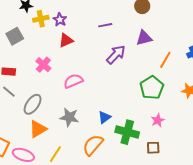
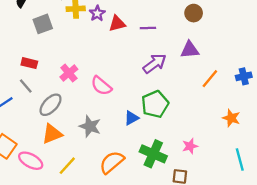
red triangle: (66, 40) -> (117, 24), moved
pink cross: (43, 65) -> (69, 73), moved
pink semicircle: (73, 81) -> (101, 86), turned -126
green pentagon: (152, 88) -> (155, 104), moved
blue triangle: (104, 117) -> (131, 118), moved

